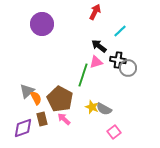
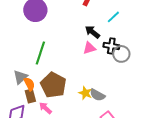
green line: (83, 75) -> (40, 53), moved
brown rectangle: (42, 119) -> (30, 96), moved
pink arrow: (64, 119) -> (45, 108), moved

